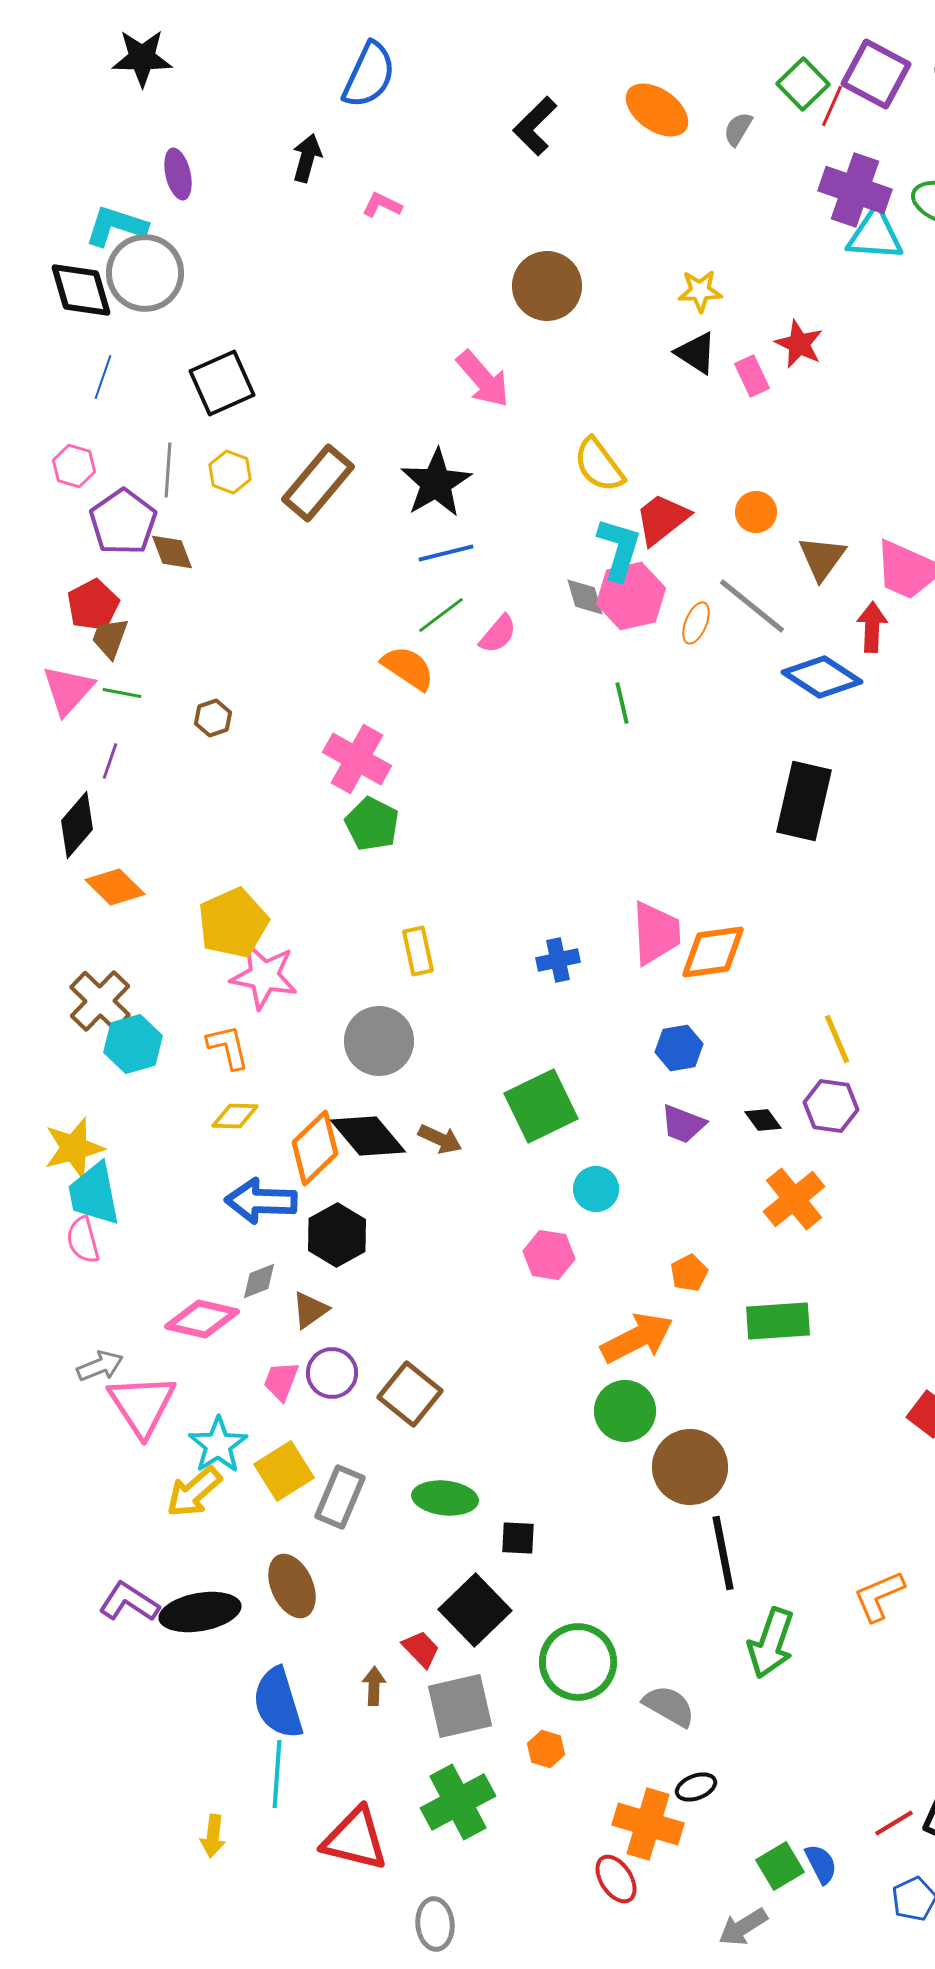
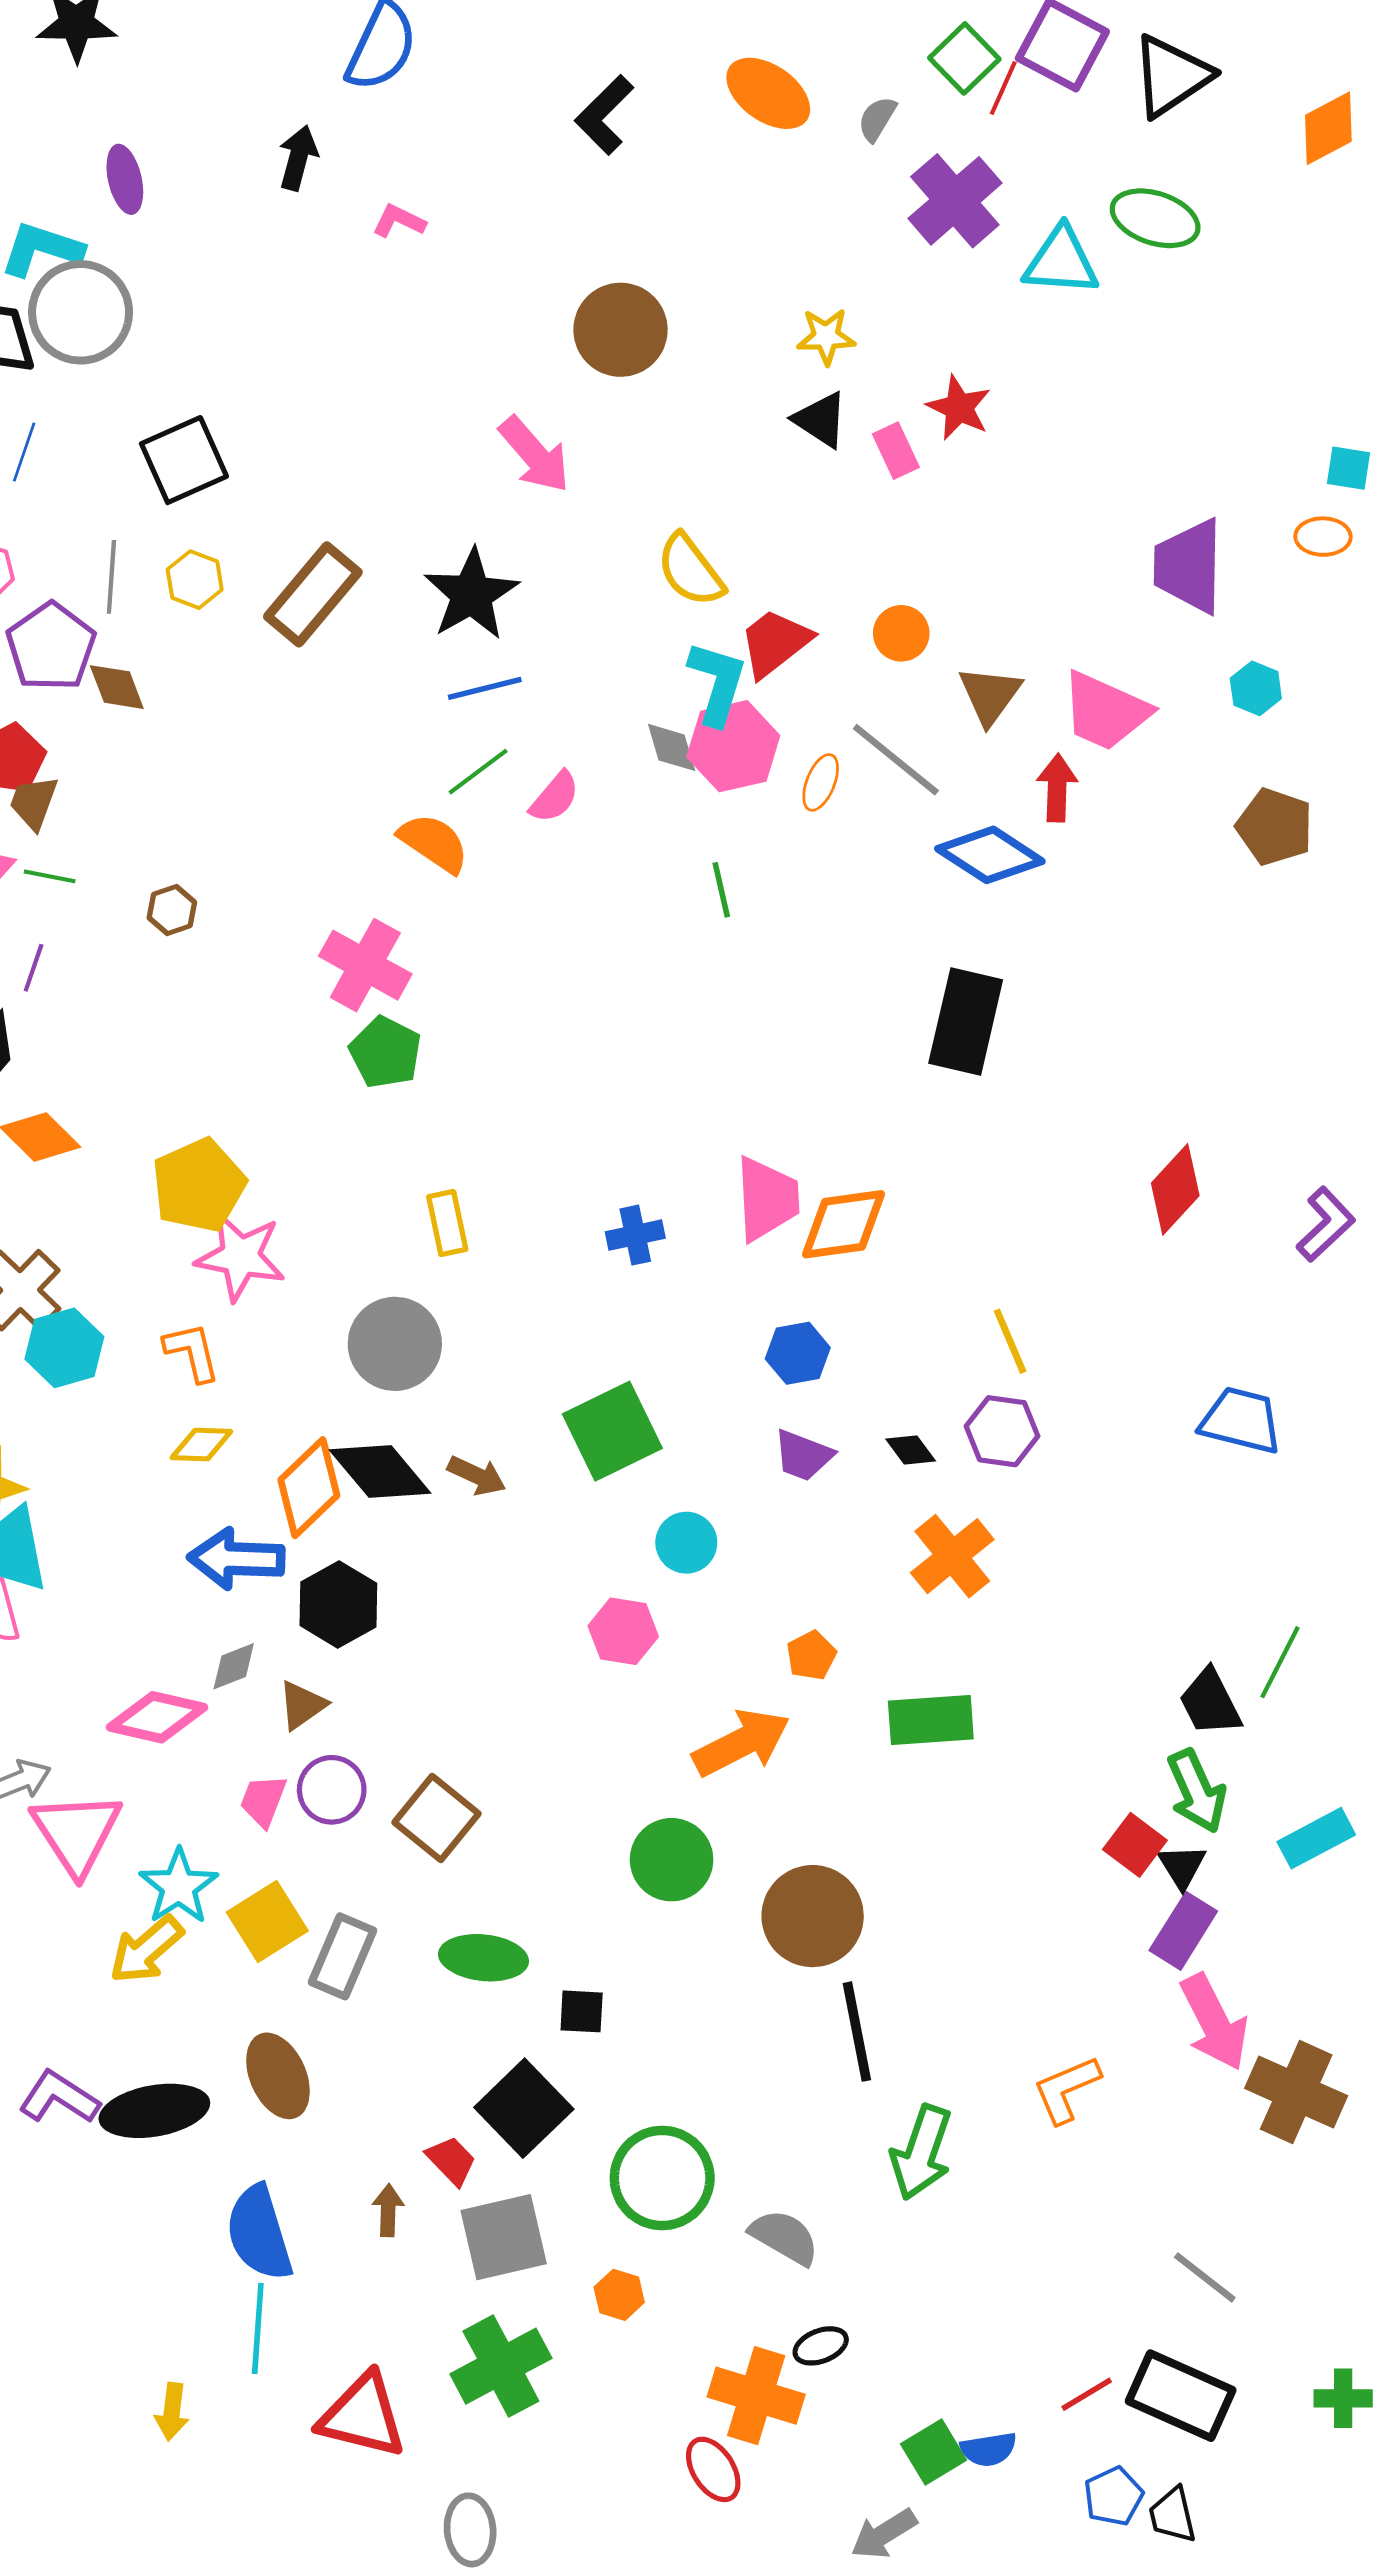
purple cross: (855, 190) -> (955, 201), moved, turned 30
green circle: (625, 1411) -> (672, 1860), moved
blue semicircle: (821, 1864) -> (989, 2449), turned 108

